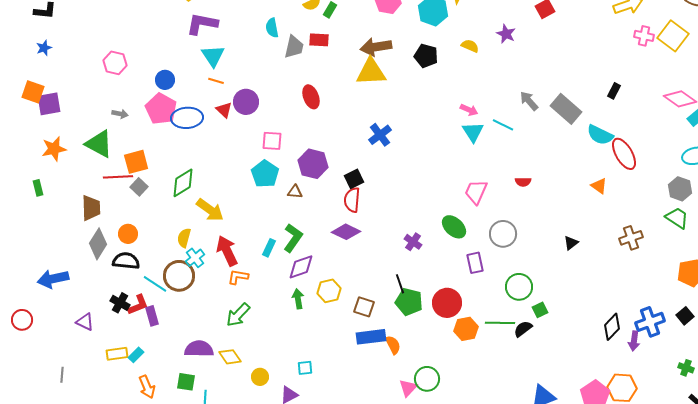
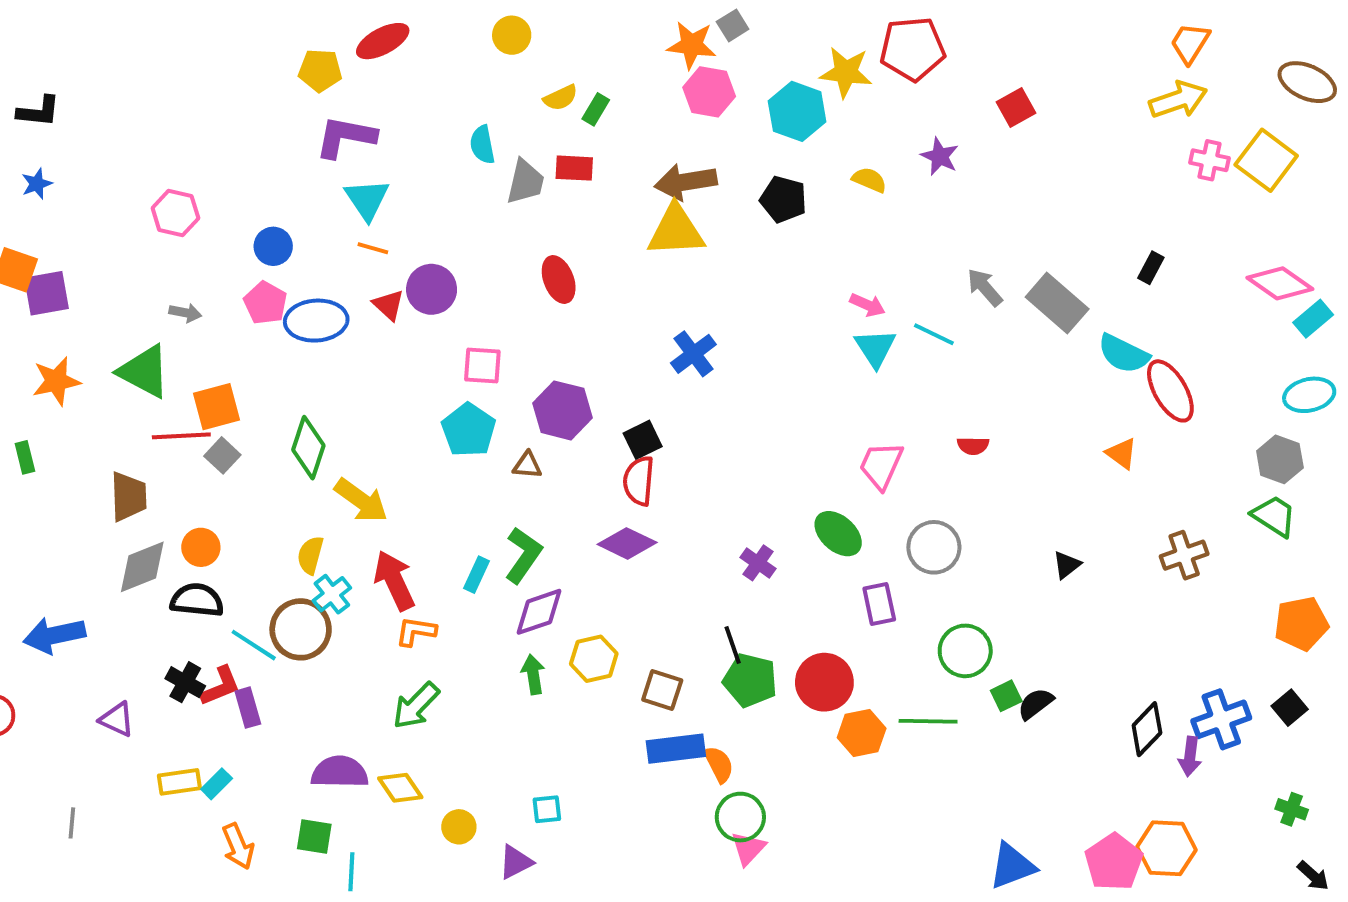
pink pentagon: (161, 109) -> (265, 303), size x0.7
green diamond: (183, 183) -> (308, 448), turned -40
gray diamond: (98, 244) -> (142, 567), turned 36
black semicircle: (523, 329) -> (1036, 704), moved
green circle: (427, 379) -> (740, 817), moved

